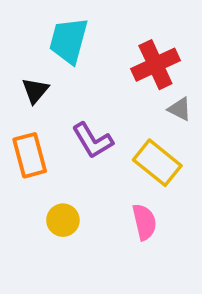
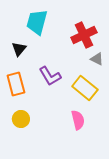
yellow circle: (63, 220) -> (21, 119), moved

